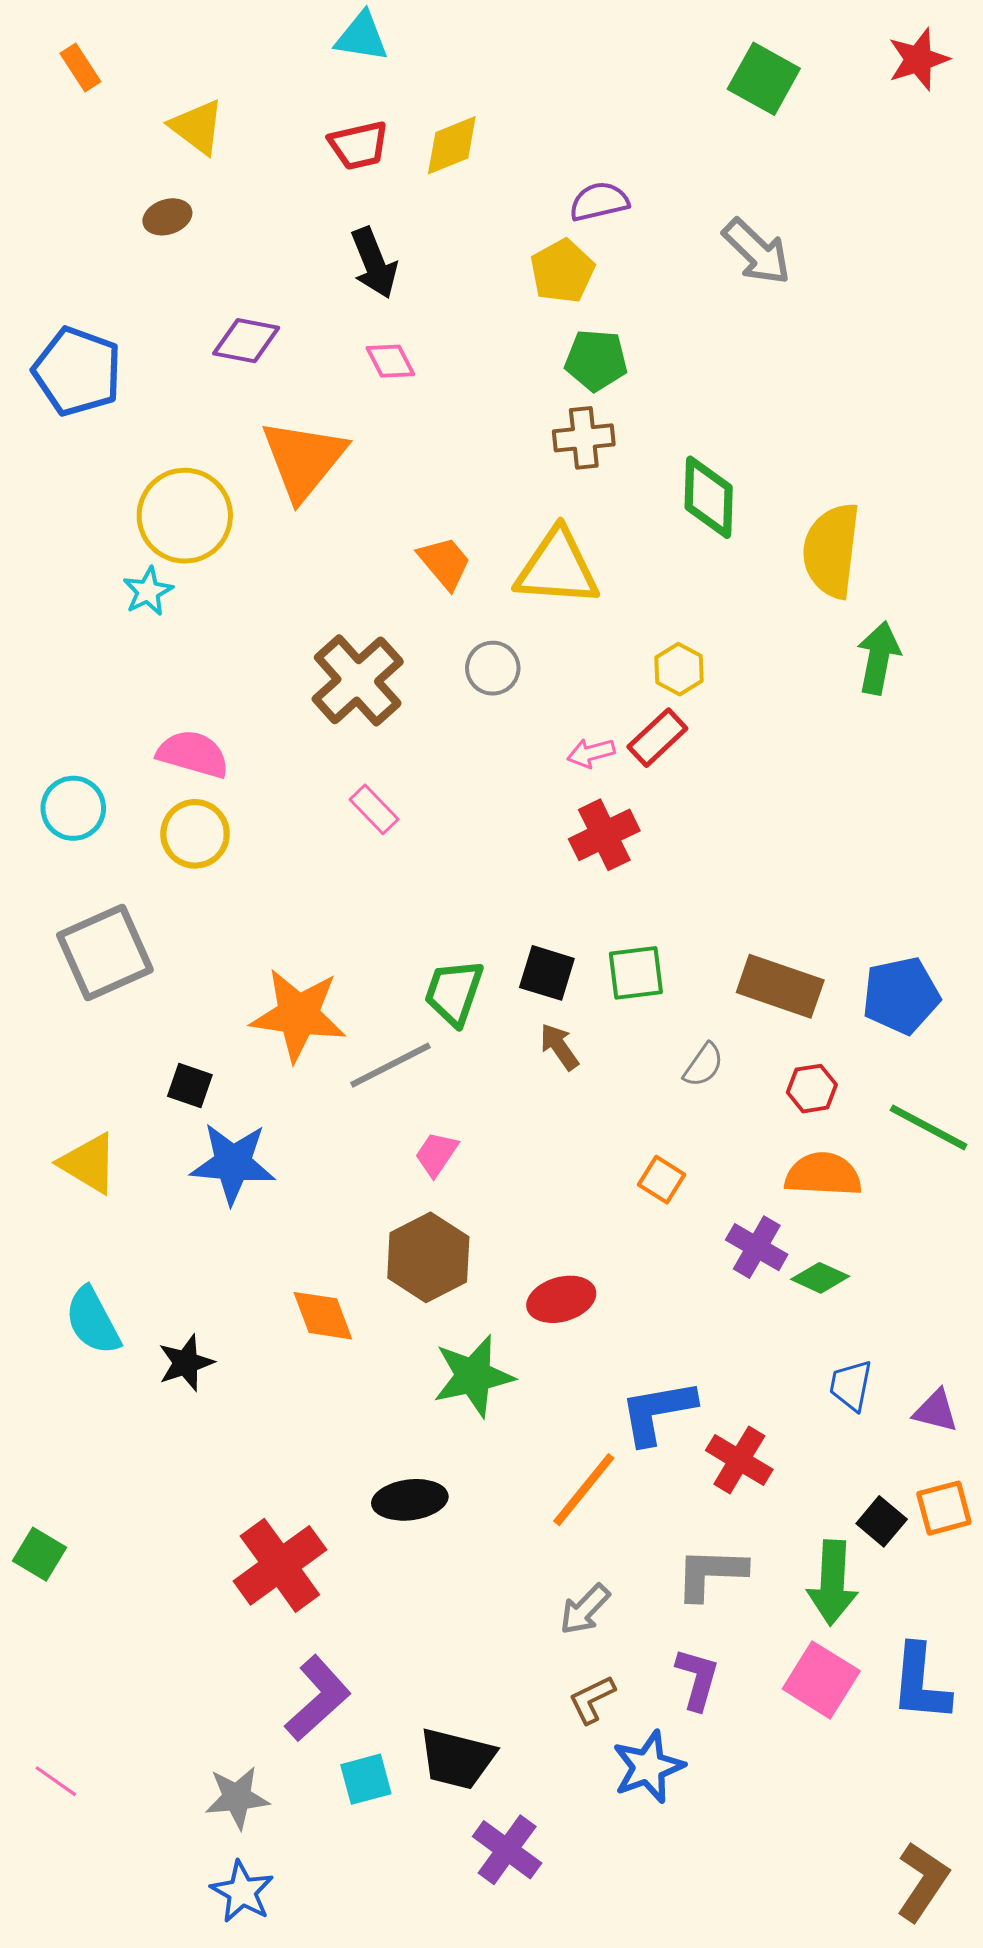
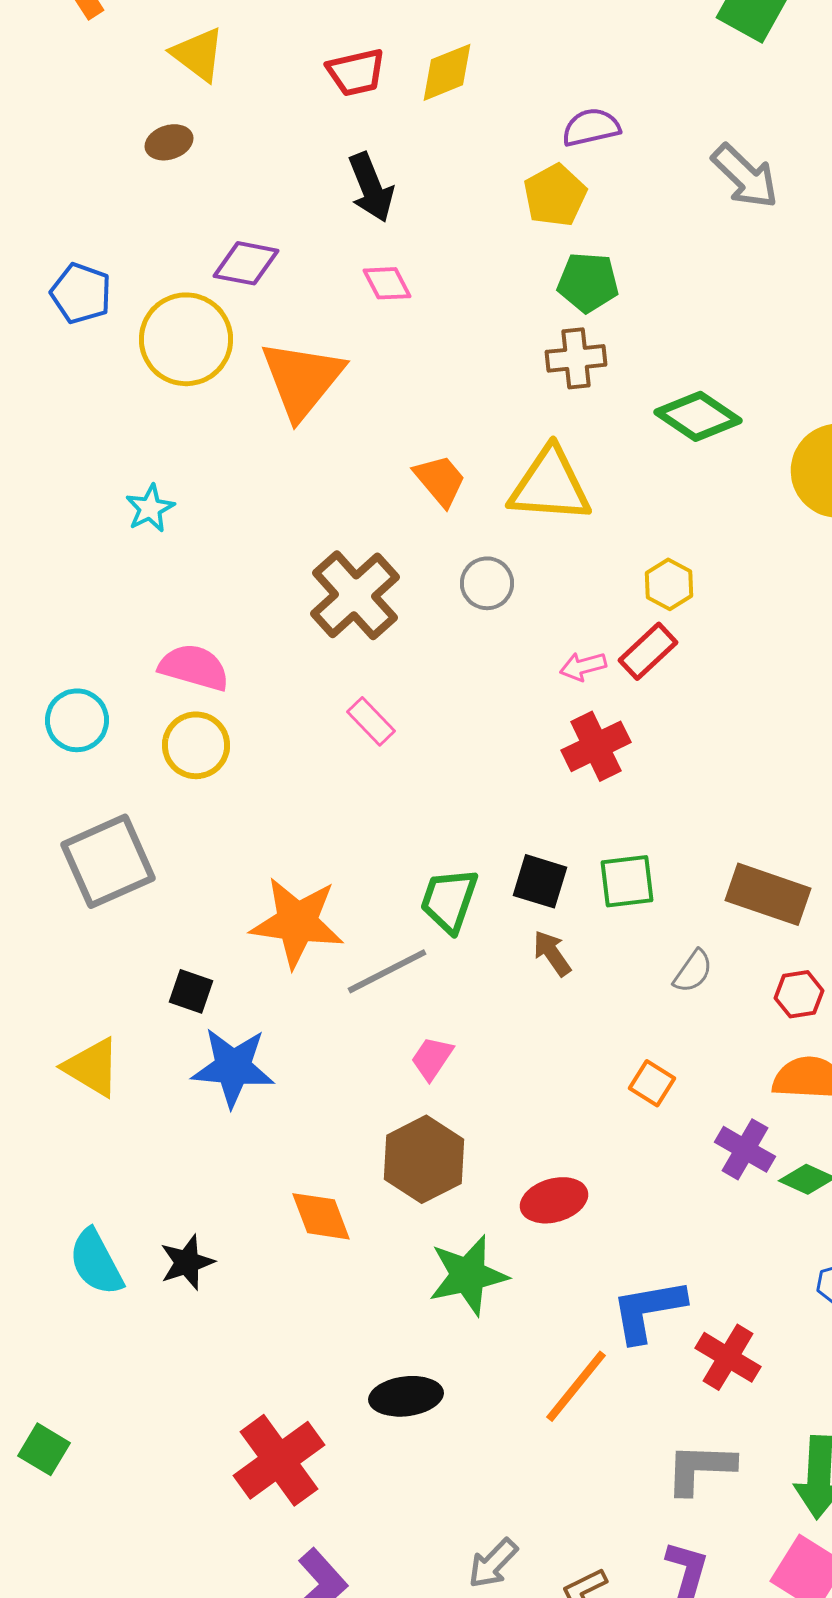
blue pentagon: (77, 371) -> (81, 293), size x0.7
green diamond: (709, 497) -> (698, 416), turned -58
yellow circle: (185, 516) -> (186, 339), moved
cyan semicircle: (93, 1321) -> (96, 1262), moved
gray arrow: (585, 1609) -> (493, 1563), moved

